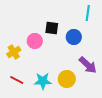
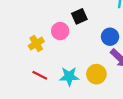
black square: (52, 28) -> (79, 16), turned -32
blue circle: (74, 37) -> (110, 37), moved

